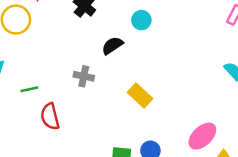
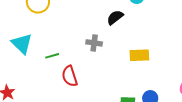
yellow rectangle: (140, 96) -> (139, 55), turned -42

